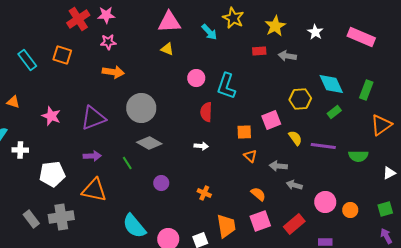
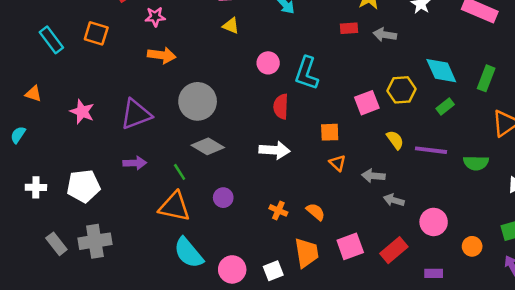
pink square: (271, 120) -> (367, 103), moved
white arrow: (201, 146) -> (275, 150), size x1.6
white cross: (20, 150) -> (36, 187), moved
orange triangle: (94, 190) -> (174, 207), moved
orange semicircle: (258, 194) -> (316, 212), moved
orange circle: (350, 210) -> (472, 246), moved

